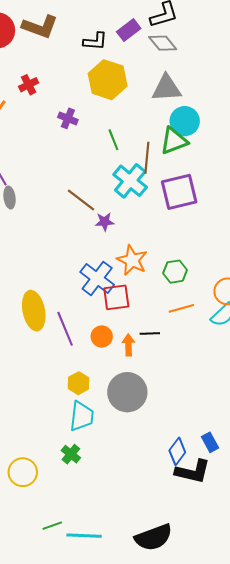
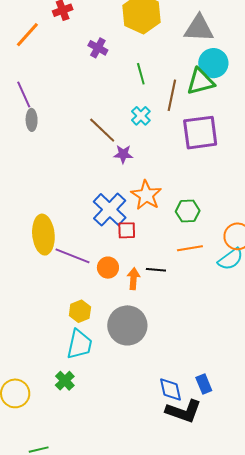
cyan cross: (130, 181) -> (141, 116), moved, size x0.6
red square: (116, 297) -> (127, 230), size x0.7
purple line: (65, 329) -> (72, 256), turned -52
blue diamond: (177, 451) -> (171, 389), turned -56

